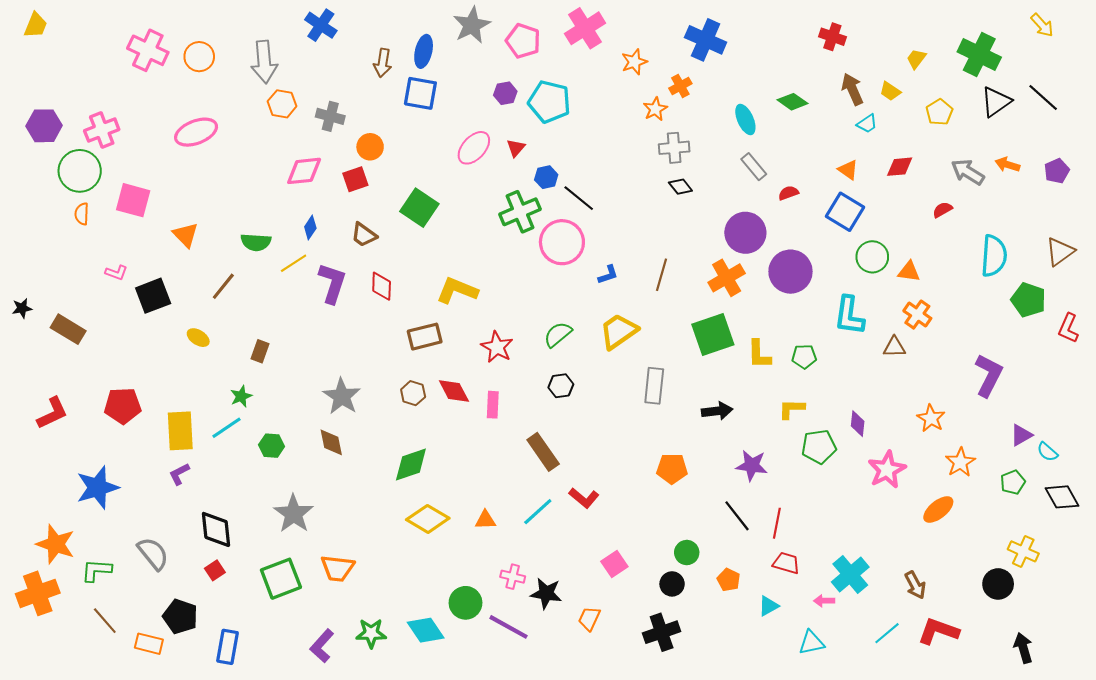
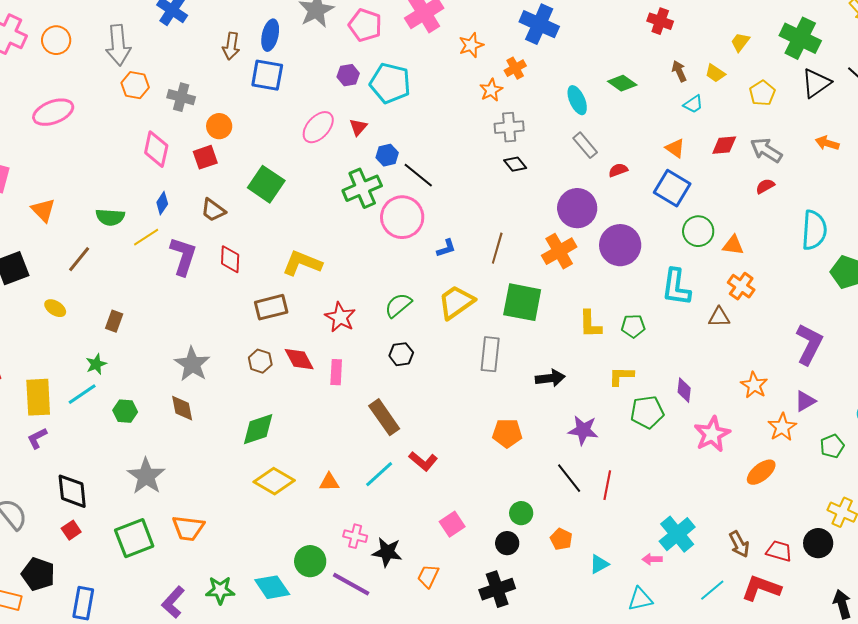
brown arrow: (852, 89) -> (679, 71), size x0.7
pink diamond: (304, 171) -> (156, 149), turned -72
gray arrow: (968, 172) -> (766, 150), moved
green square: (713, 334) -> (522, 302), moved, turned 30
purple triangle: (1021, 435) -> (805, 401), moved
red trapezoid: (786, 563) -> (779, 551), moved

